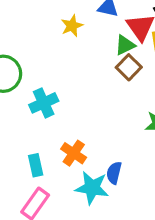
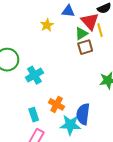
brown square: (129, 67) -> (85, 47), turned 35
blue semicircle: (114, 173) -> (83, 114), size x1.5

